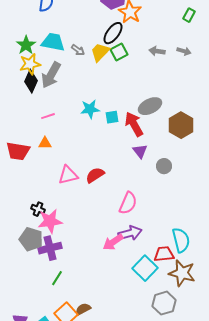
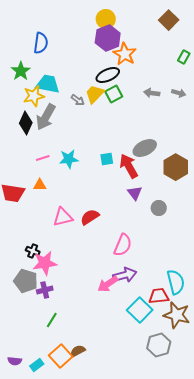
black ellipse: (113, 33) -> (108, 75), turned 30
green star: (26, 45) -> (21, 71), moved
gray arrow: (78, 50) -> (78, 100), moved
yellow star: (30, 64) -> (34, 96), moved
cyan star: (90, 109) -> (69, 159), moved
purple cross: (50, 248) -> (45, 290), size x0.7

